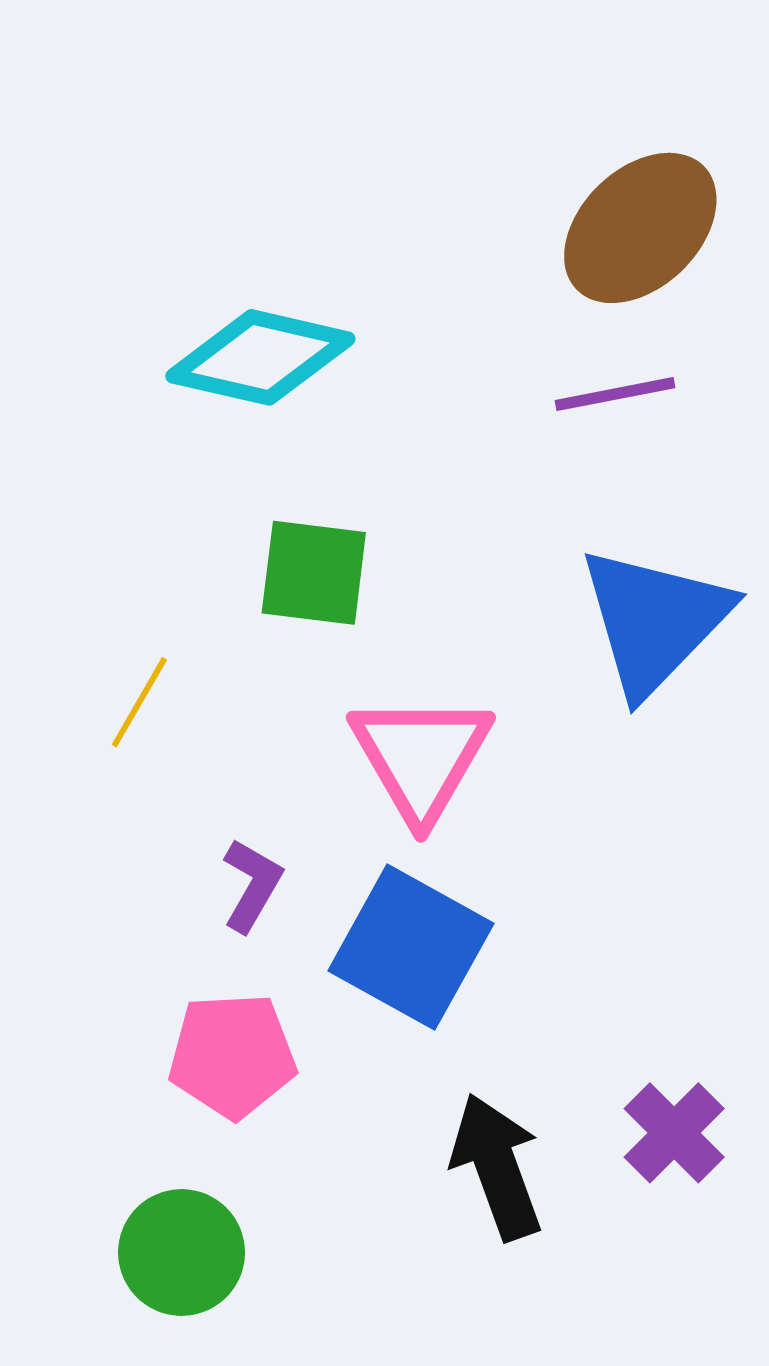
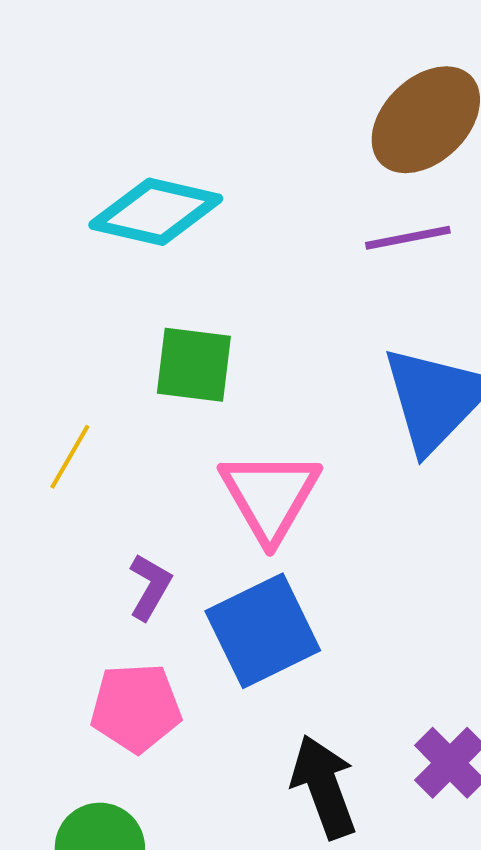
blue square: (411, 947) -> (263, 631), turned 35

